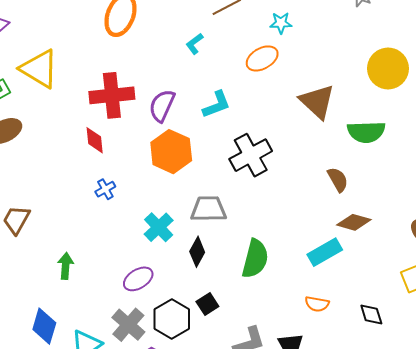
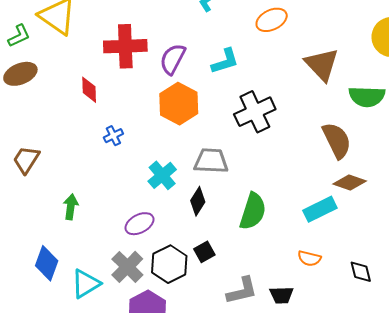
red diamond: (95, 140) -> (89, 90), moved
brown semicircle: (338, 180) -> (337, 140), size x1.5

